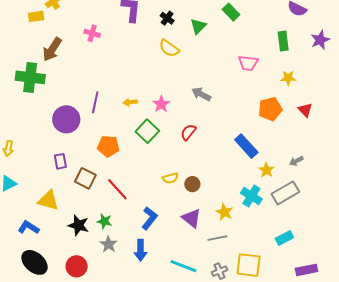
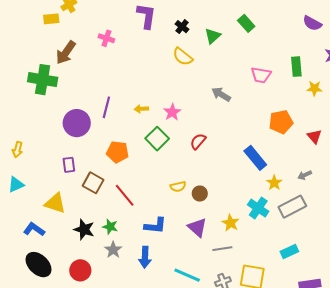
green rectangle: (283, 41) -> (296, 67), moved
yellow star: (288, 78) -> (314, 88), moved
gray arrow: (201, 94) -> (221, 94), moved
red triangle: (305, 110) -> (314, 136), moved
blue L-shape: (149, 218) -> (155, 226), turned 55

